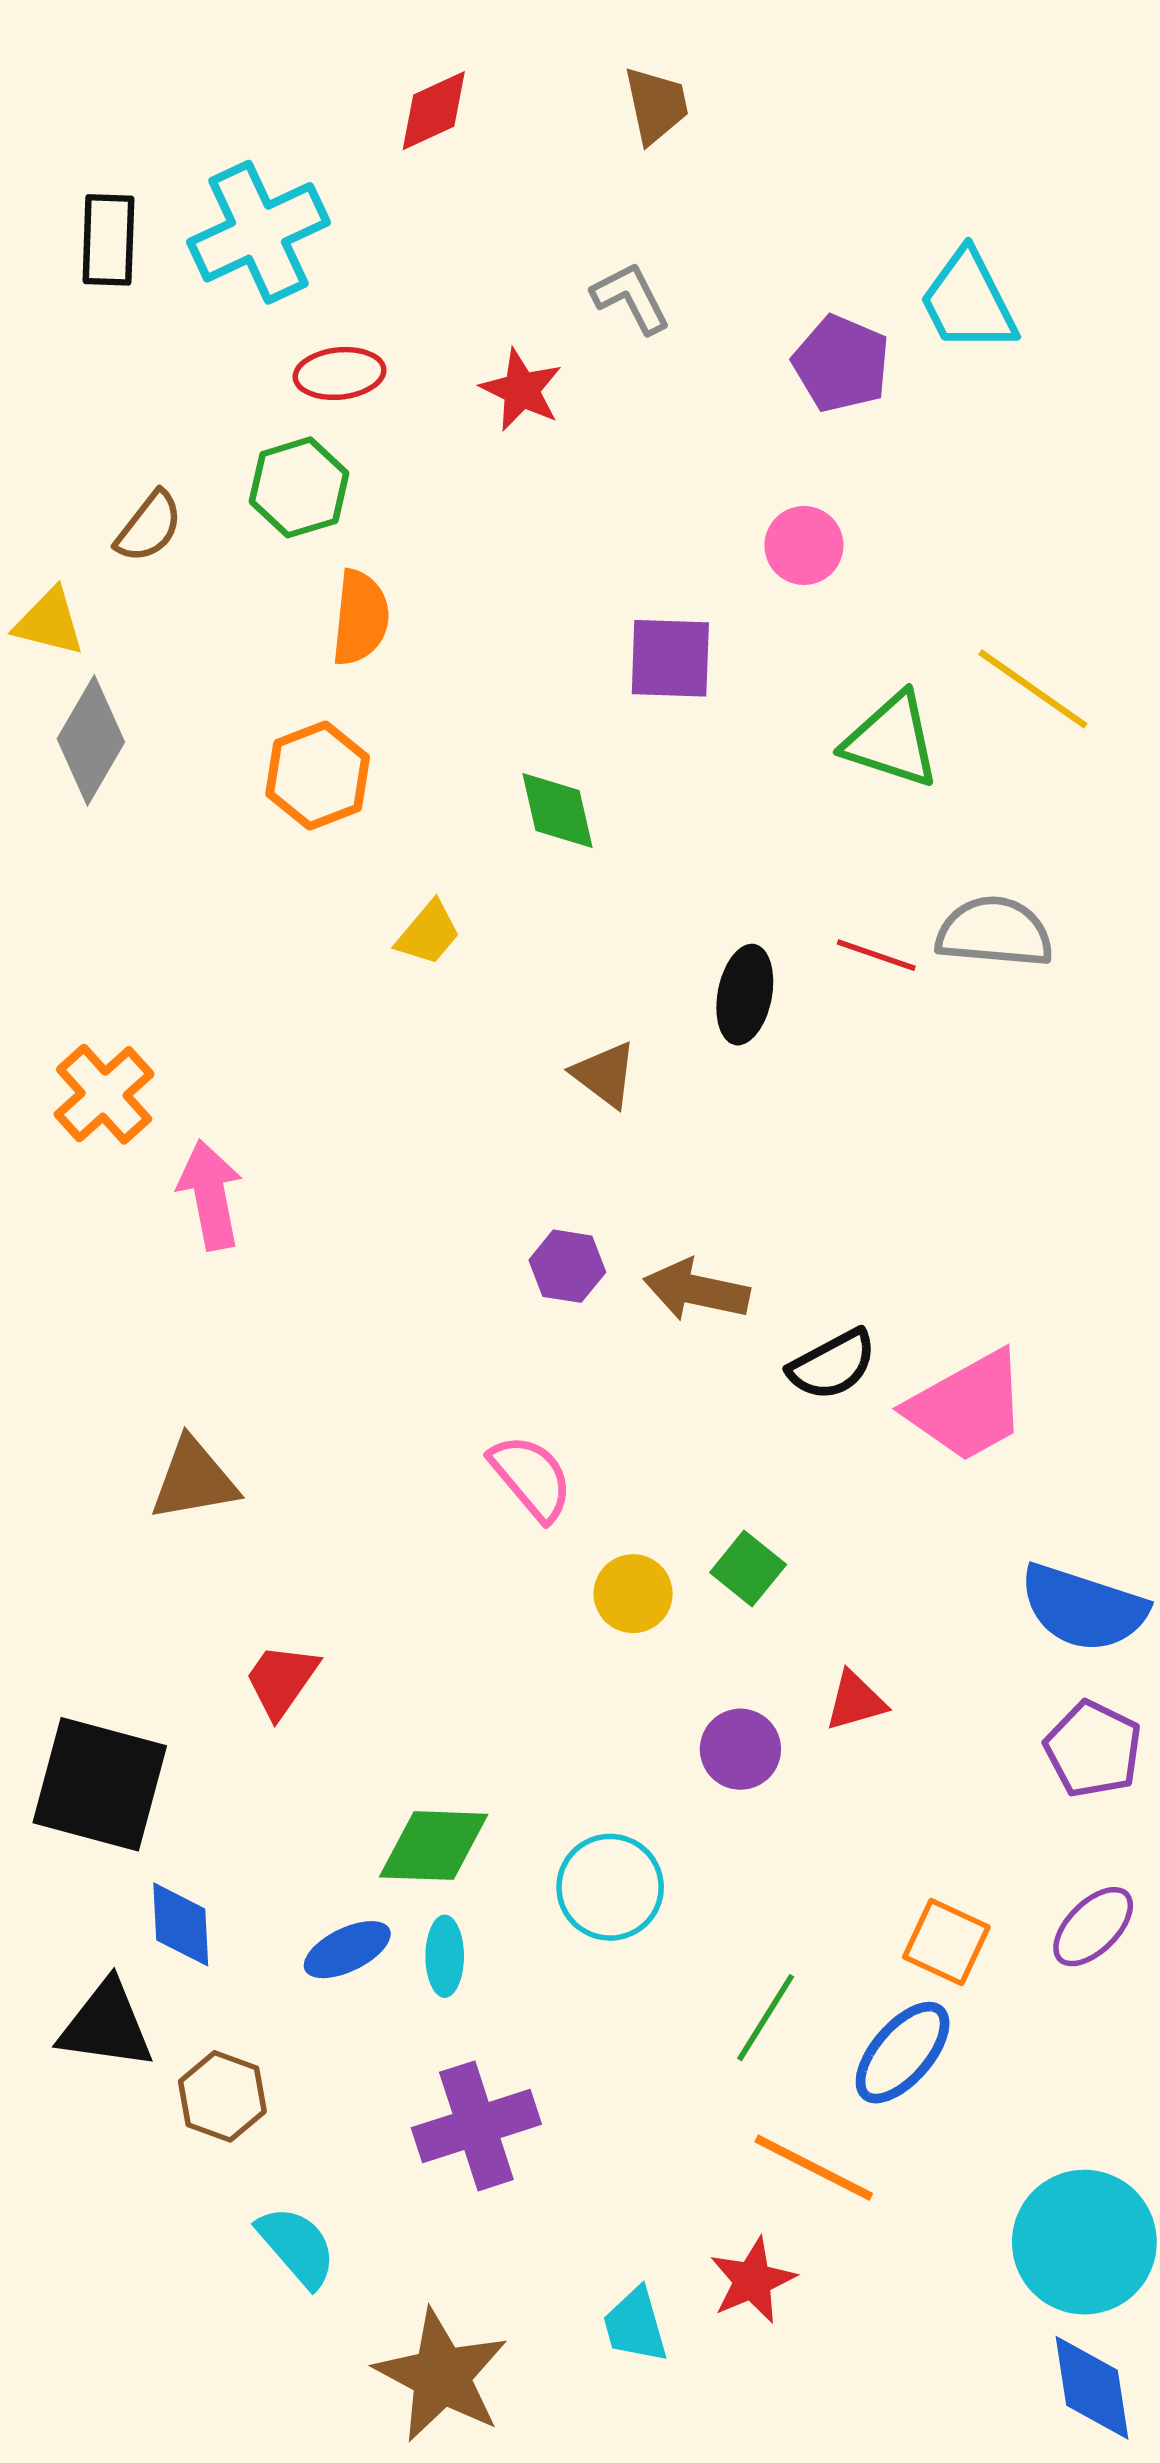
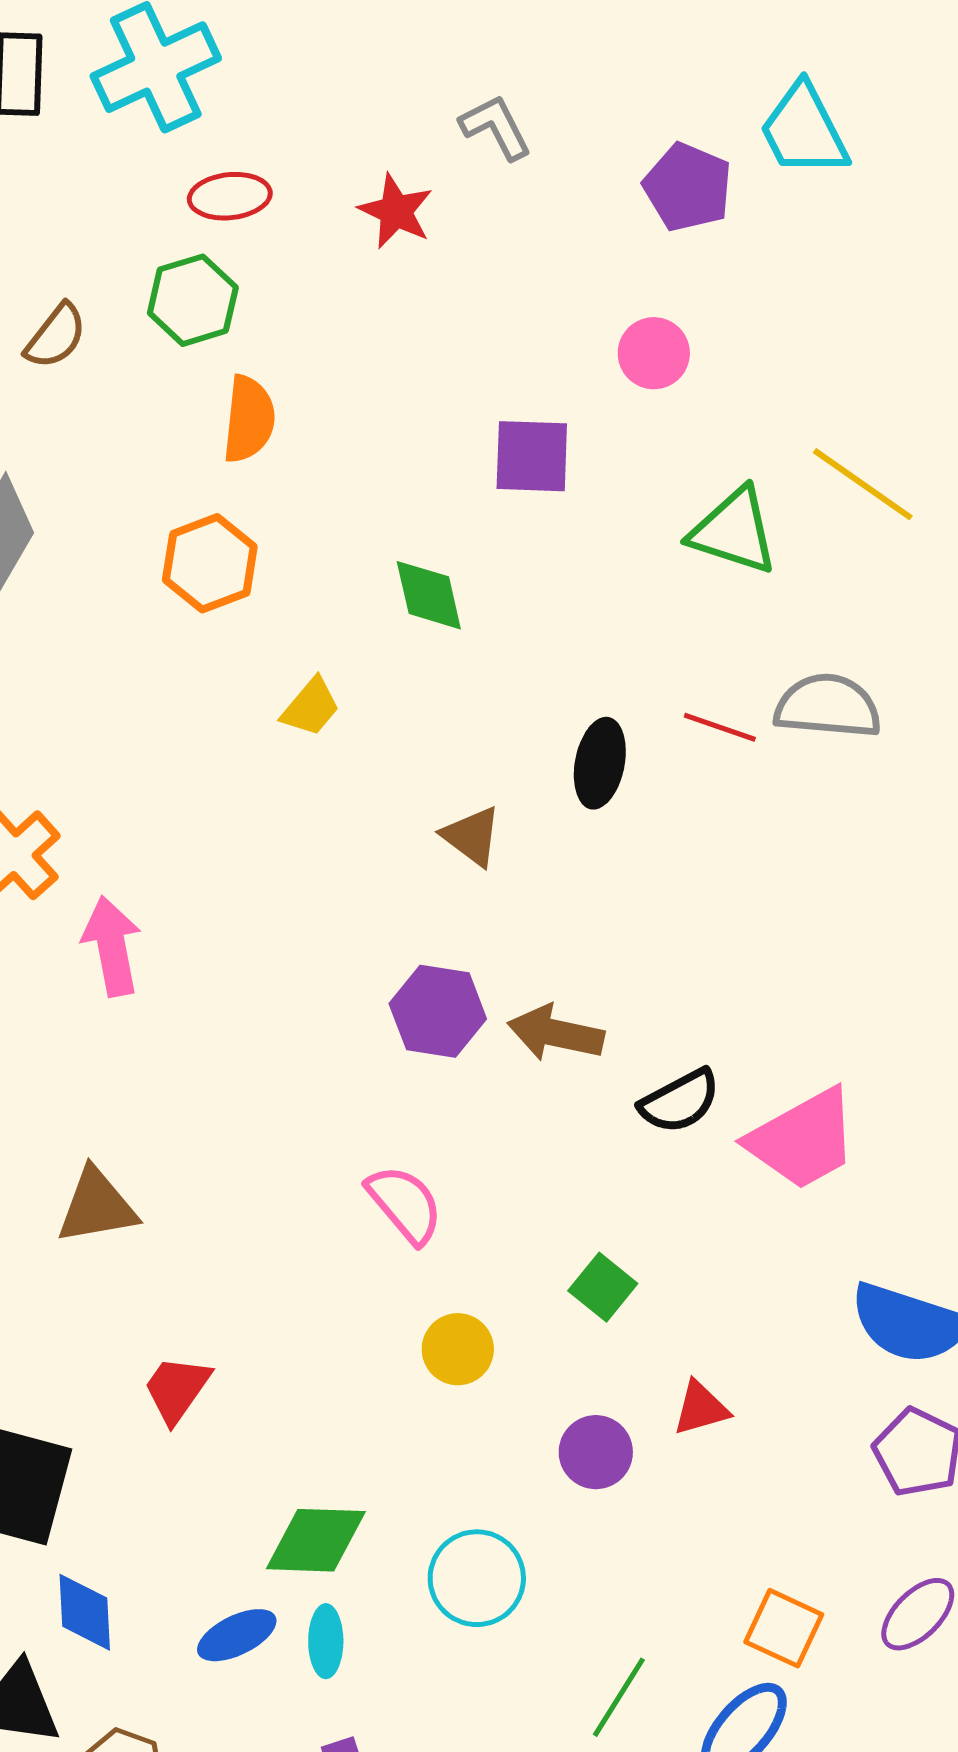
purple hexagon: (567, 1266) -> (438, 1011), size x1.4
yellow circle: (633, 1594) -> (458, 1349), moved

